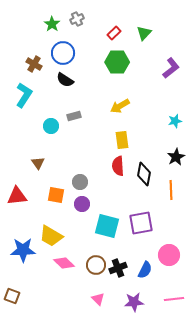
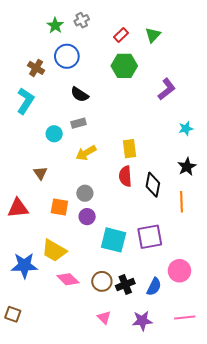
purple L-shape: (171, 68) -> (167, 89), moved
black semicircle: (65, 80) -> (80, 94), moved
yellow arrow: (120, 106) -> (86, 153), moved

